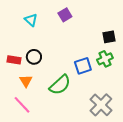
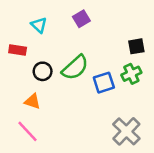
red rectangle: (14, 60) -> (18, 50), moved
orange triangle: (26, 81) -> (33, 101), turned -40
green semicircle: (60, 85) -> (75, 68), moved

